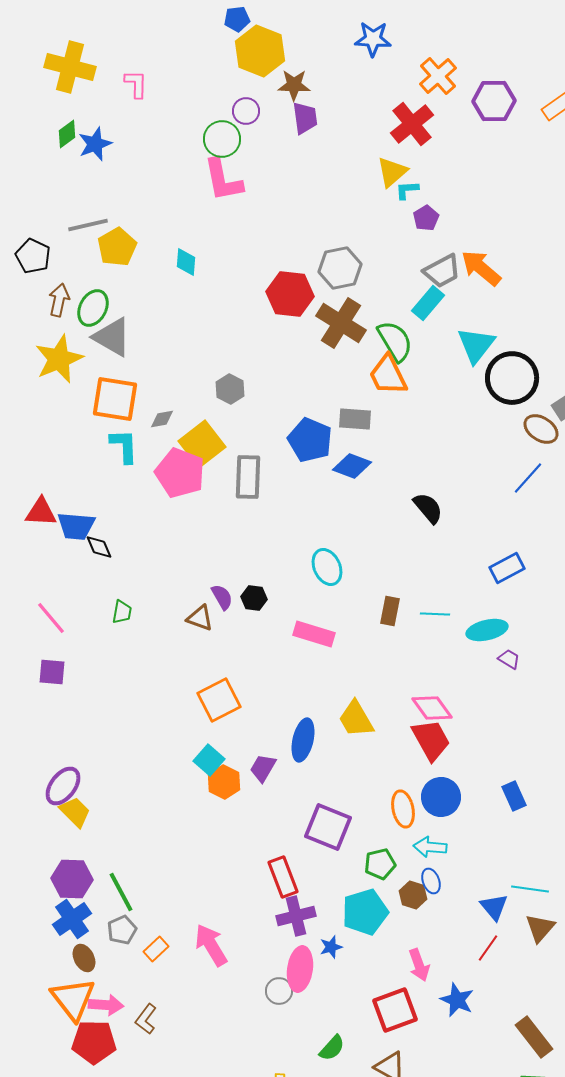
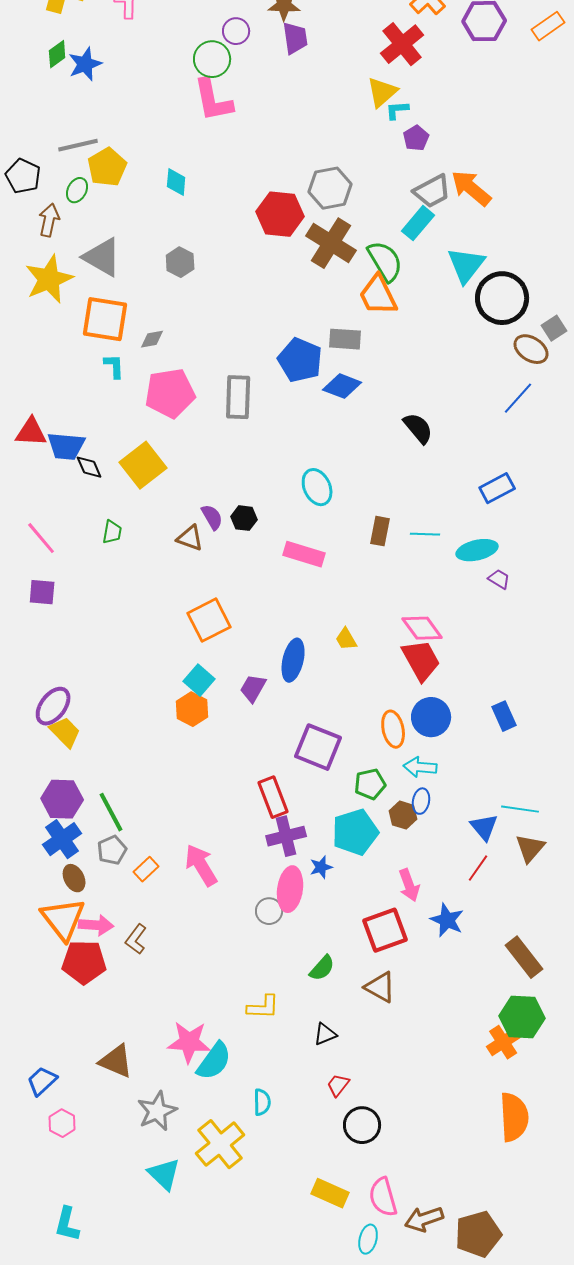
green ellipse: (93, 308) -> (77, 190), moved, size x0.7
gray hexagon: (230, 389) -> (180, 262), moved
yellow square: (202, 444) -> (143, 465), moved
cyan L-shape: (124, 446) -> (114, 366), size x0.7
pink pentagon: (180, 473) -> (170, 393), turned -30
yellow trapezoid: (356, 719) -> (346, 639), size x0.6
orange hexagon: (224, 782) -> (192, 709), moved
blue ellipse: (431, 881) -> (421, 801), turned 30

